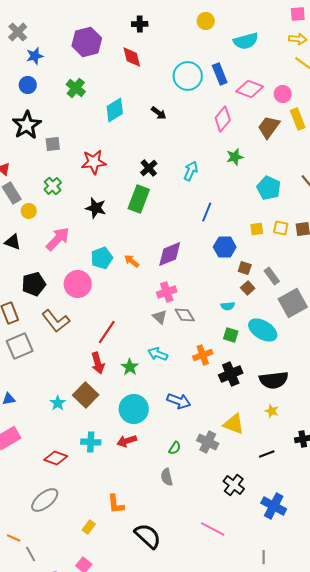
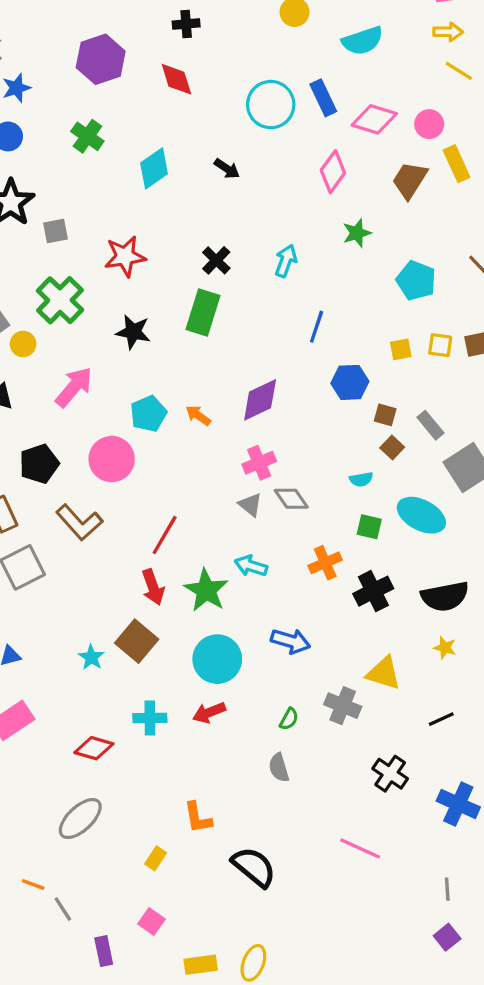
green cross: (53, 186) -> (60, 300), size x1.6
green star: (130, 367) -> (206, 590), size x1.5

